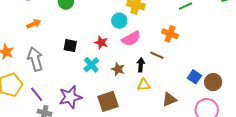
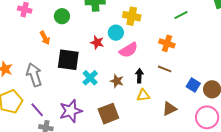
orange arrow: (34, 24) -> (45, 38), moved, turned 88
red star: (101, 43) -> (97, 42), moved
black square: (70, 46) -> (68, 60), size x1.6
brown line: (157, 55) -> (165, 69), moved

